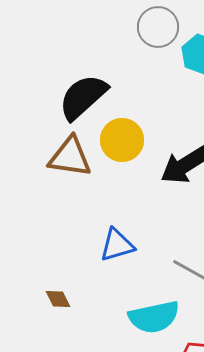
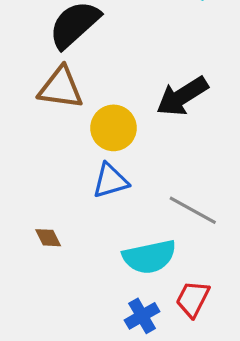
yellow circle: (122, 140) -> (114, 128), moved

